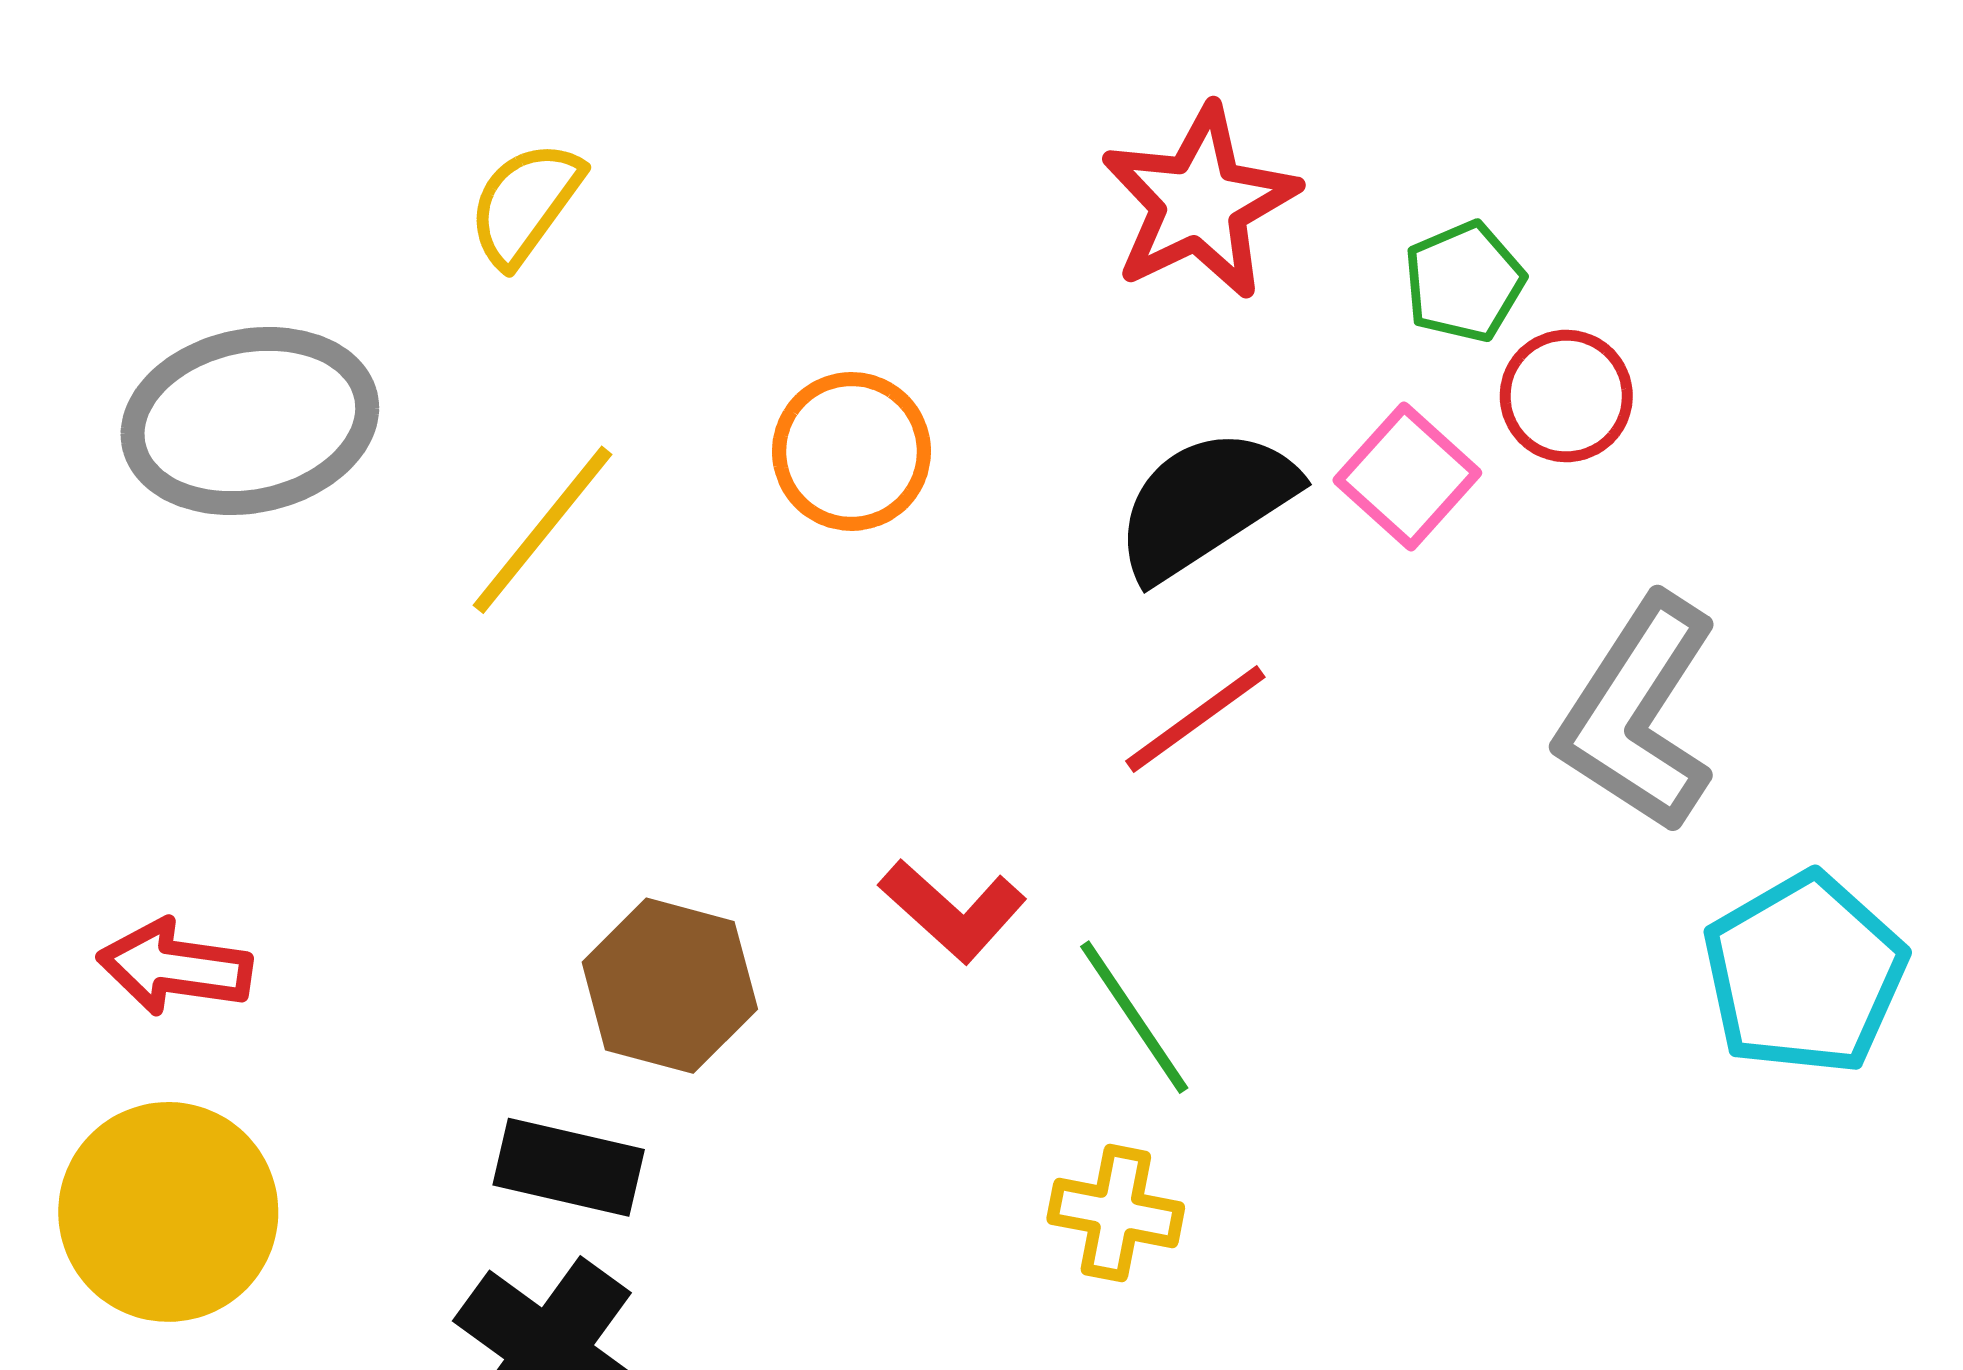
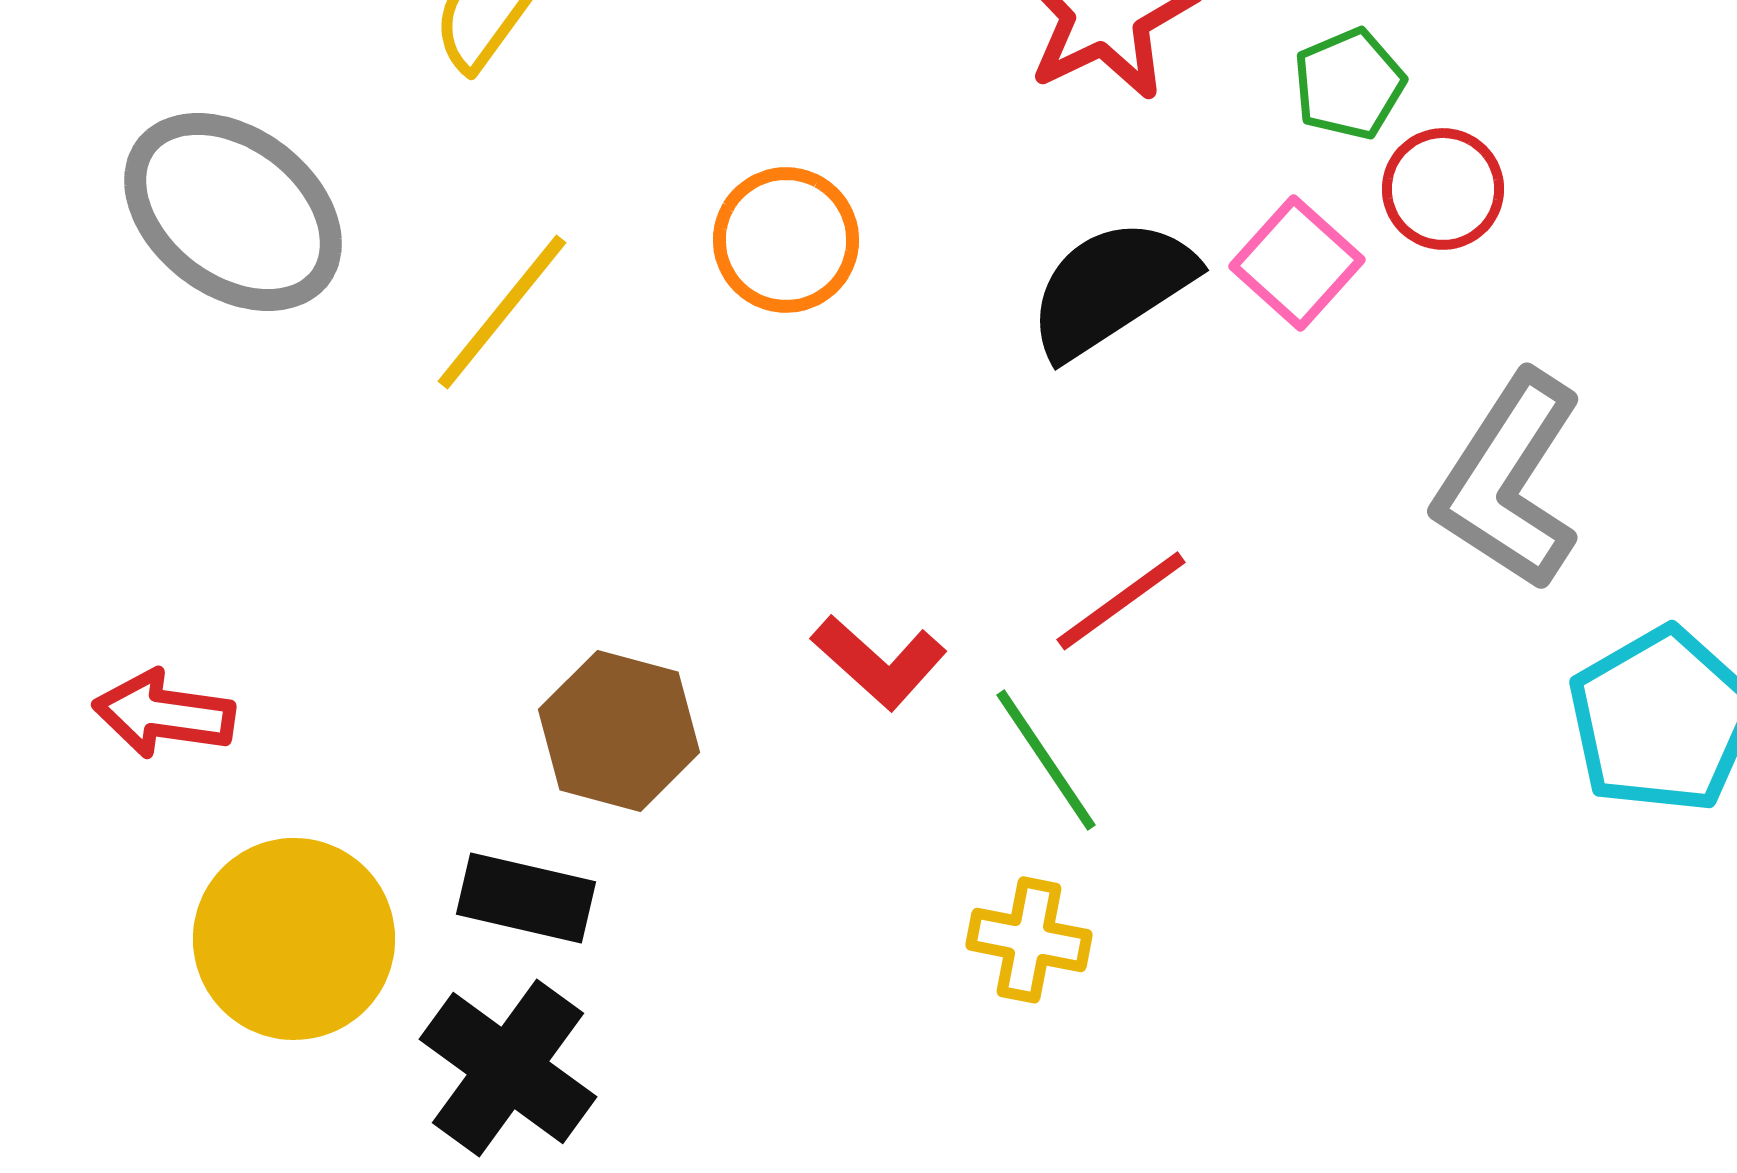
gray ellipse: (250, 421) -> (233, 212), turned 49
red line: (1195, 719) -> (1121, 601), moved
yellow circle: (168, 1212) -> (294, 939), moved

